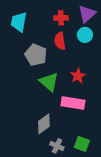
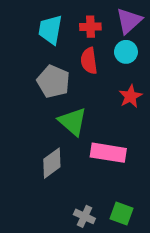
cyan trapezoid: (19, 22) -> (50, 30), moved
red star: (78, 76) -> (130, 96), moved
gray diamond: (44, 124) -> (52, 163), moved

